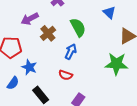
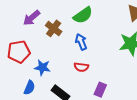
green semicircle: (78, 27) -> (83, 15), turned 96
blue arrow: (71, 52) -> (81, 42), turned -35

